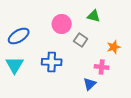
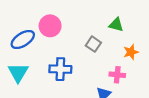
green triangle: (94, 16) -> (116, 25), moved
pink circle: (62, 24) -> (50, 26), moved

